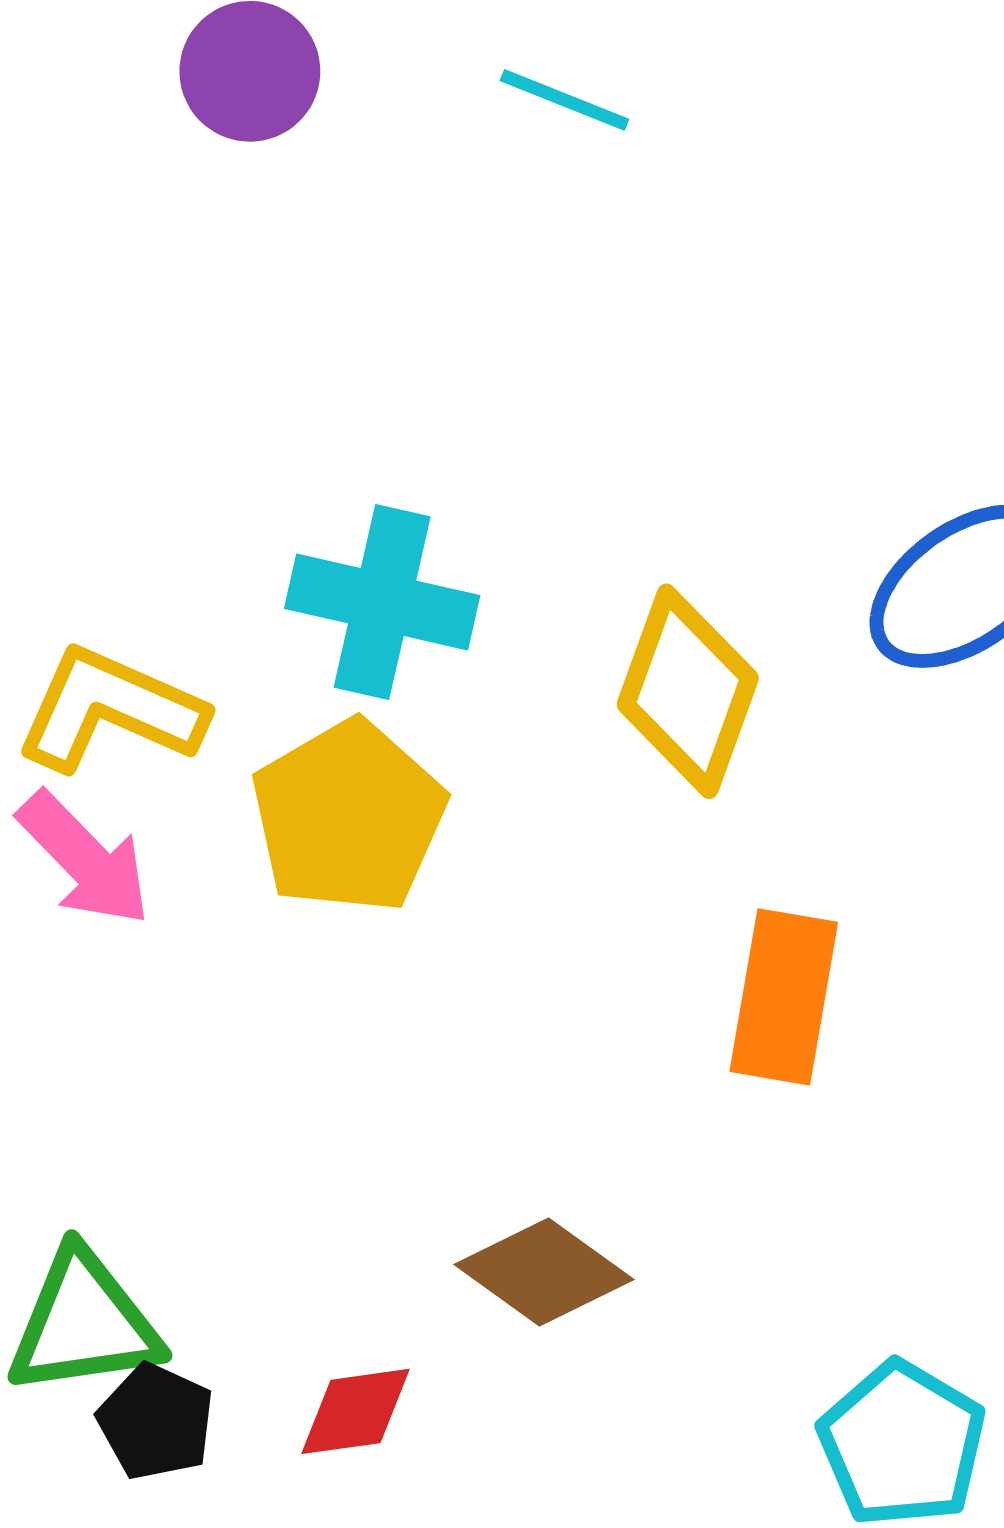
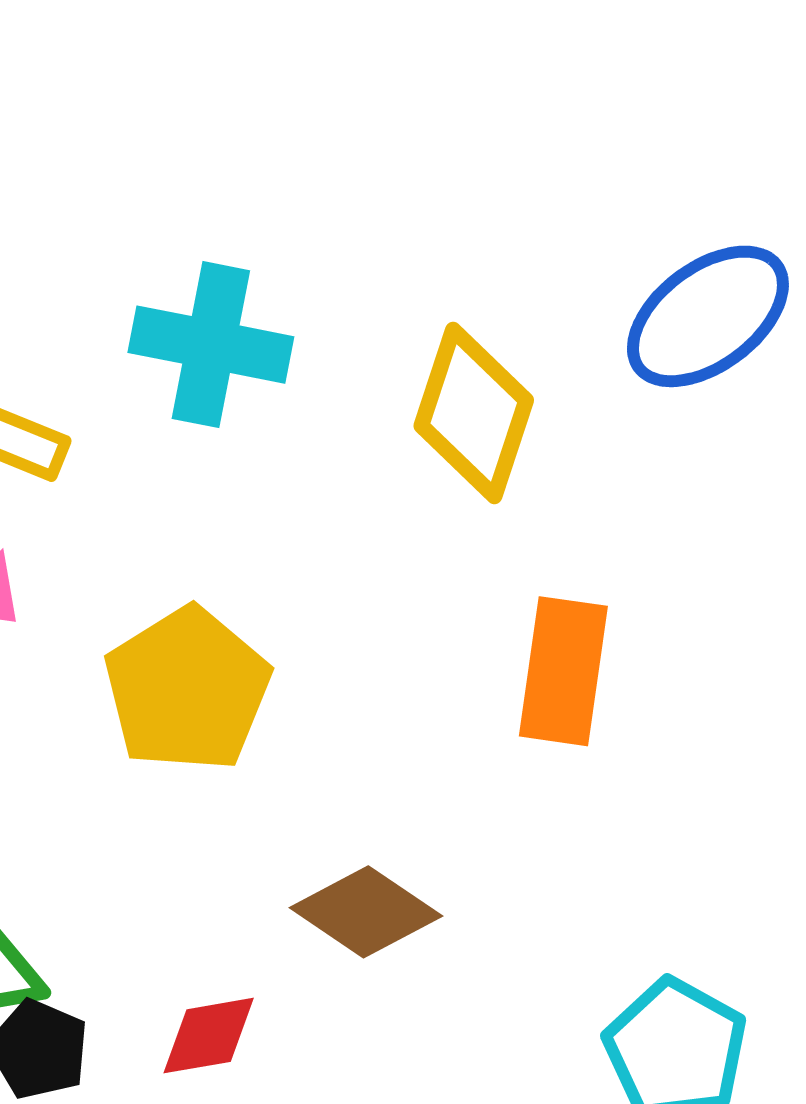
yellow pentagon: (348, 817) -> (187, 690), moved

